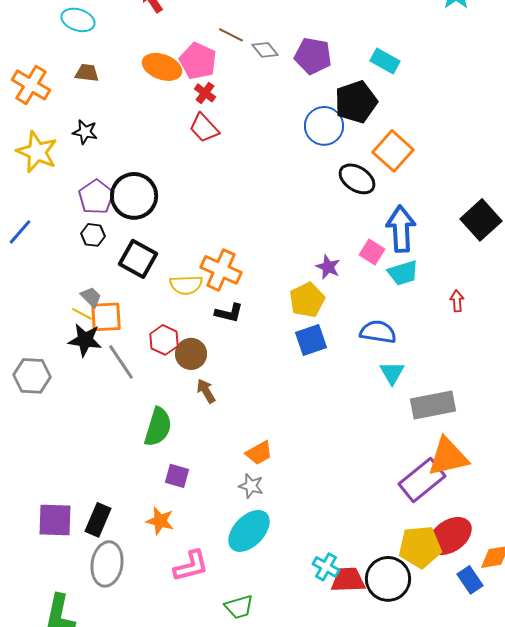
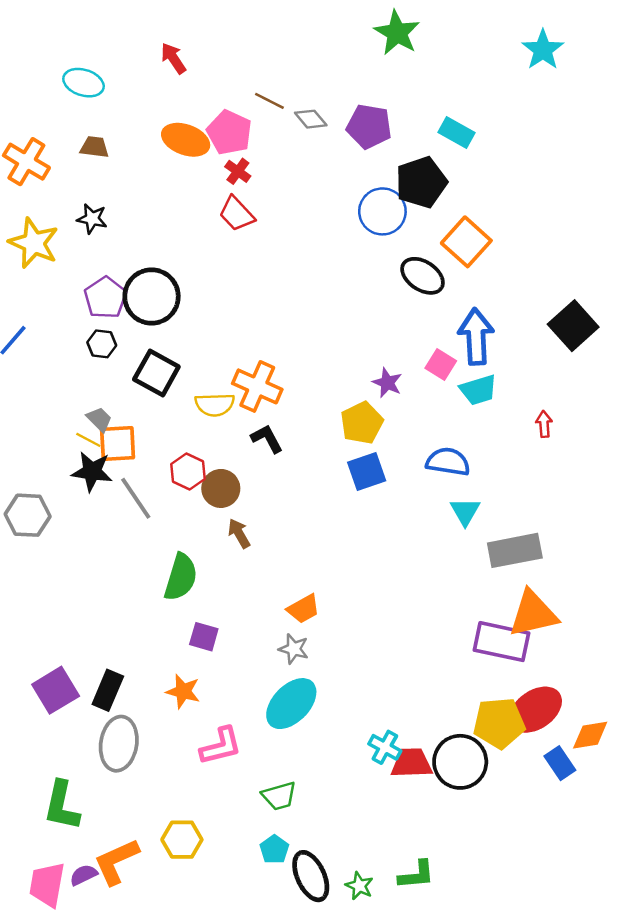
black L-shape: (229, 313) -> (267, 439), turned -132
purple rectangle: (422, 480) -> (501, 642), turned 51
purple square: (55, 520) -> (56, 690), turned -33

